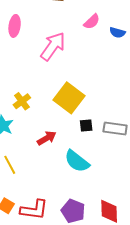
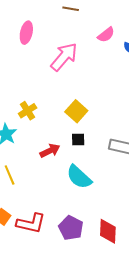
yellow square: (69, 98) -> (76, 111), size x0.7
black square: (86, 125) -> (78, 139), moved

